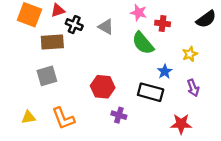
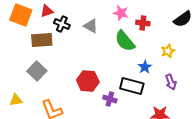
gray square: (47, 76) -> (37, 71), turned -30
purple cross: (119, 115) -> (110, 99), moved
yellow triangle: (28, 117) -> (16, 100), moved

